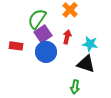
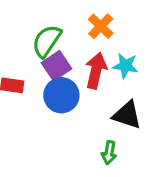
red arrow: (67, 37) -> (96, 71), size x1.5
cyan star: (90, 44) -> (125, 66), moved

